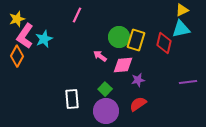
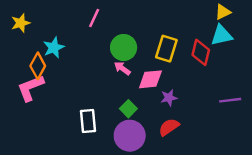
pink L-shape: (25, 36) -> (30, 88), moved, turned 35
green circle: (119, 37) -> (124, 47), moved
orange diamond: (17, 56) -> (38, 66), moved

